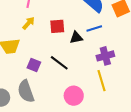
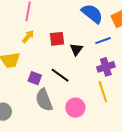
blue line: (94, 29) -> (103, 41), moved
black triangle: (76, 38) -> (76, 49), turned -40
gray semicircle: (26, 91) -> (44, 100), moved

